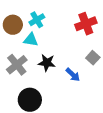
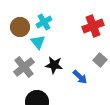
cyan triangle: (31, 40) -> (38, 42), turned 42

